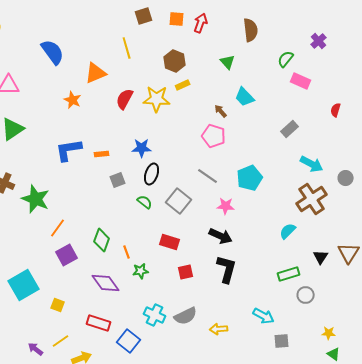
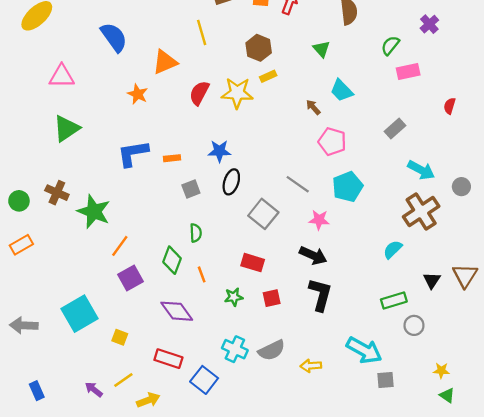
pink rectangle: (301, 81) -> (408, 72), turned -36
pink pentagon: (214, 136) -> (332, 142), moved
green semicircle: (145, 202) -> (196, 233), moved, turned 49
green star: (141, 271) -> (234, 297), moved
cyan arrow: (264, 316) -> (364, 350), size x1.4

